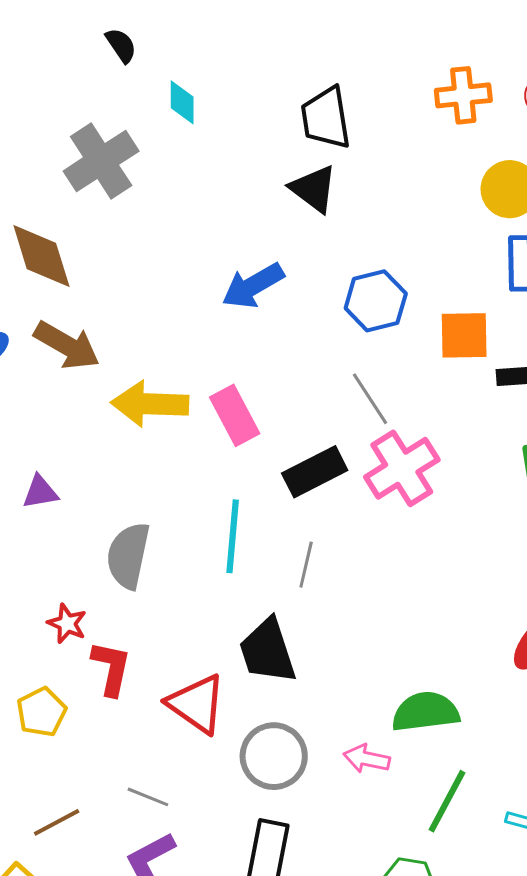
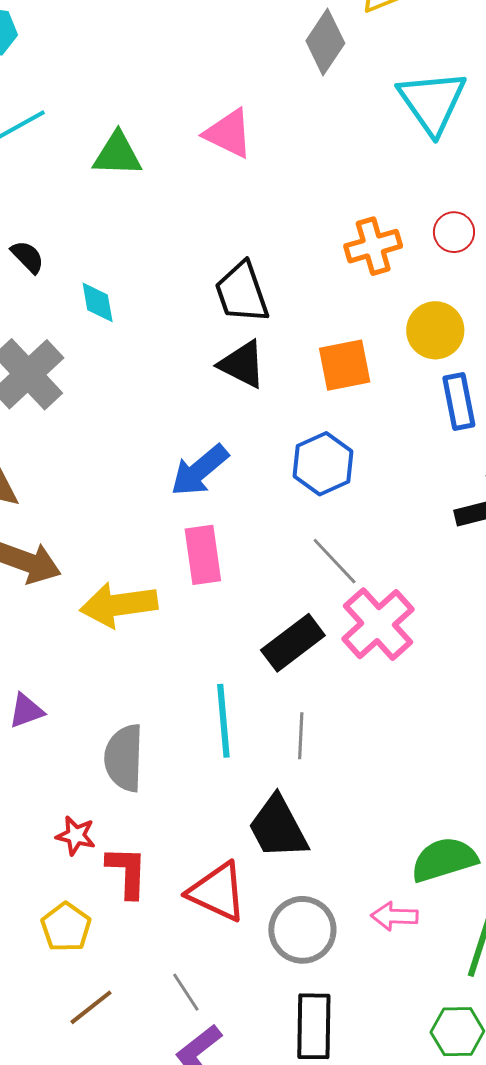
orange square: (464, 335) -> (345, 365), moved
pink rectangle: (235, 415) -> (203, 555), moved, turned 30
gray line: (148, 797) -> (186, 992), turned 45
brown line: (57, 822) -> (91, 1007), moved

